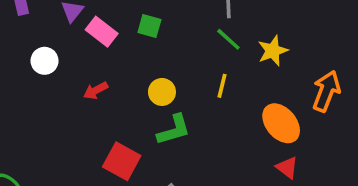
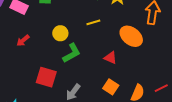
yellow line: (222, 86) -> (93, 22), turned 72
red triangle: (287, 168) -> (110, 58), moved

